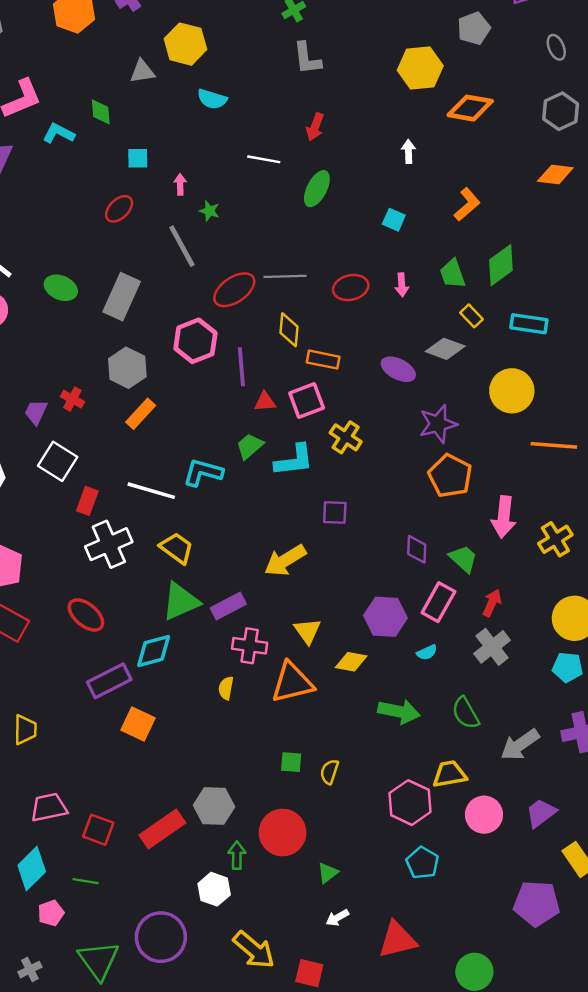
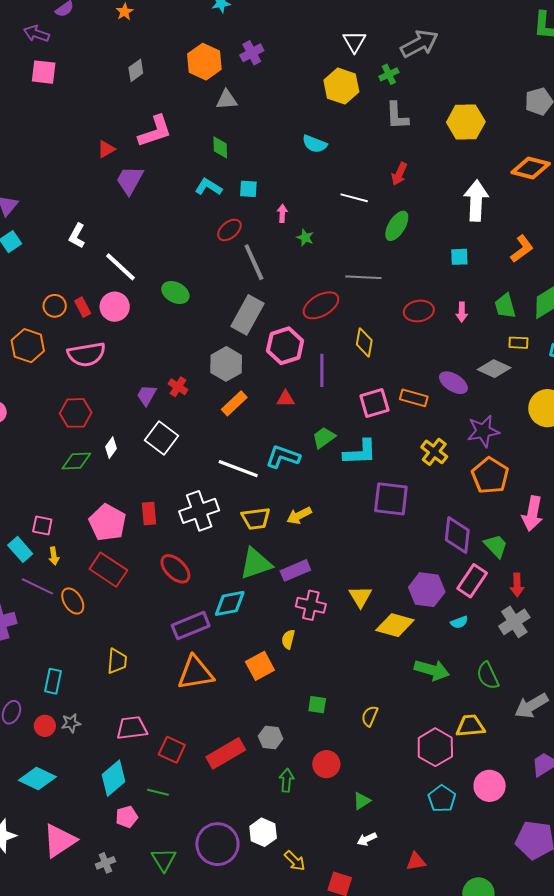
yellow hexagon: (185, 44) -> (341, 86), moved
yellow hexagon: (420, 68) -> (466, 122), moved
gray triangle: (142, 71) -> (227, 100), moved
cyan L-shape: (59, 133) -> (208, 187), moved
white arrow: (408, 151) -> (476, 201), size x2.0
cyan square: (394, 220) -> (459, 257), turned -30
gray line: (182, 246) -> (254, 262), moved
gray line: (285, 276) -> (363, 277), moved
gray rectangle: (122, 297) -> (247, 315), moved
yellow rectangle: (472, 316) -> (518, 343), turned -48
orange rectangle: (323, 360) -> (414, 398), moved
red triangle: (265, 402) -> (286, 399), moved
yellow cross: (346, 437) -> (434, 452), moved
red rectangle: (87, 501) -> (149, 513), moved, turned -30
purple square: (335, 513) -> (391, 499), size x1.6
yellow trapezoid: (177, 548) -> (256, 519), turned 132
purple diamond: (417, 549) -> (457, 535), size x1.5
yellow arrow: (285, 560) -> (299, 516), moved, size x0.7
red arrow: (492, 603) -> (517, 585), turned 150
yellow diamond: (351, 662) -> (395, 625), size x1.4
orange triangle: (292, 683) -> (196, 673), moved
orange square: (138, 724) -> (260, 666), moved, turned 32
green square: (291, 762) -> (317, 705), moved
gray hexagon: (214, 806) -> (271, 737), size x0.7
pink circle: (484, 815) -> (490, 786), moved
red circle: (283, 833) -> (326, 764), size x0.7
white hexagon: (214, 889) -> (263, 832), moved
red triangle: (397, 940) -> (416, 861), size x0.6
yellow arrow: (254, 950) -> (295, 861), size x0.6
green triangle: (99, 960) -> (164, 860), size x0.7

